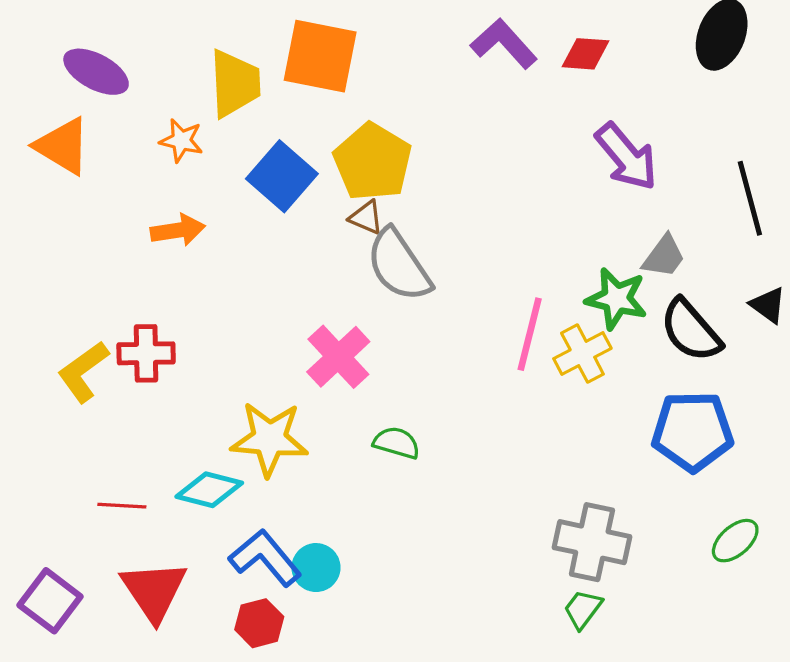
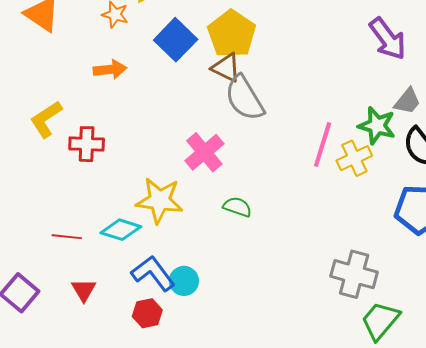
brown triangle: (366, 217) -> (226, 68), size x1.4
yellow L-shape: (83, 372) -> (46, 119), moved
red triangle: (154, 591) -> (84, 290), size x0.6
green trapezoid: (583, 609) -> (380, 321), moved, size x1.6

